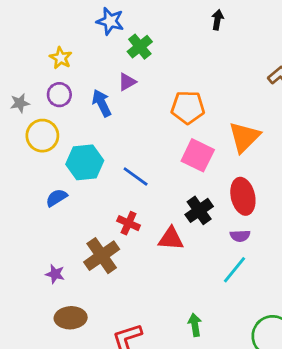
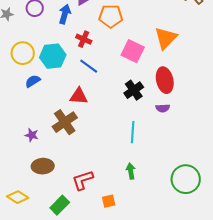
blue arrow: (102, 103) -> (65, 14), turned 42
orange pentagon: (188, 107) -> (111, 16), moved
yellow circle: (42, 136) -> (23, 53), moved
red cross: (129, 223) -> (84, 39), moved
red triangle: (171, 239) -> (79, 96), moved
cyan line: (234, 270) -> (133, 132), moved, turned -35

